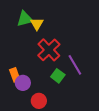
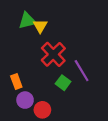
purple circle: (23, 83) -> (25, 100), moved

